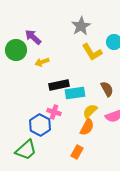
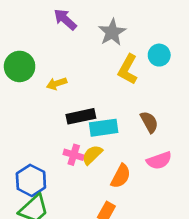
purple arrow: (33, 37) -> (65, 19), moved
yellow L-shape: (92, 52) -> (128, 69), turned 60
yellow semicircle: (90, 111) -> (92, 155), moved
blue hexagon: (40, 125) -> (31, 180), moved

